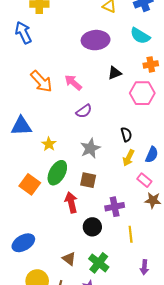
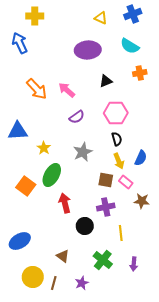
pink hexagon: (142, 93) -> (116, 113), moved
yellow arrow: (128, 158) -> (119, 161), turned -49
brown square: (88, 180) -> (106, 180), moved
pink rectangle: (144, 180) -> (126, 182), moved
green cross: (99, 263) -> (103, 260), moved

